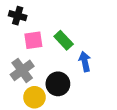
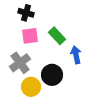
black cross: (18, 16) -> (26, 13), moved

